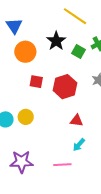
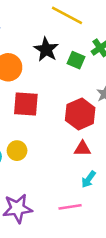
red square: (36, 82) -> (26, 104), size x1.5
red hexagon: (65, 87) -> (80, 114), moved

